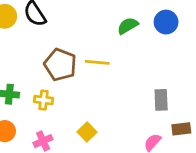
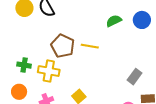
yellow cross: (44, 100) -> (49, 71), size x1.5
gray rectangle: (161, 100) -> (135, 77), turned 35

